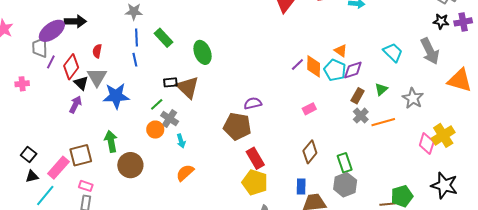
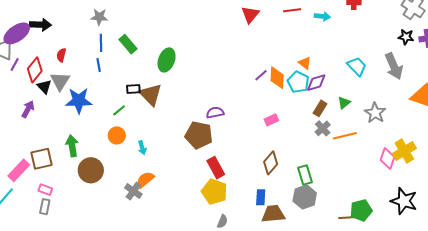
green ellipse: (203, 52) -> (167, 60), turned 40
purple arrow: (76, 104) -> (28, 109), moved
gray cross: (170, 119) -> (133, 191), moved

